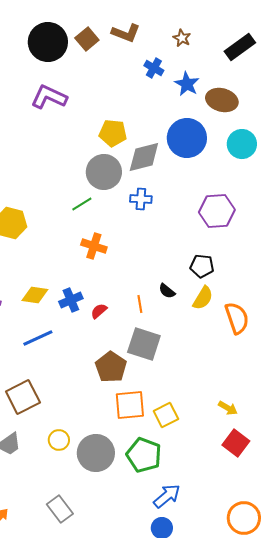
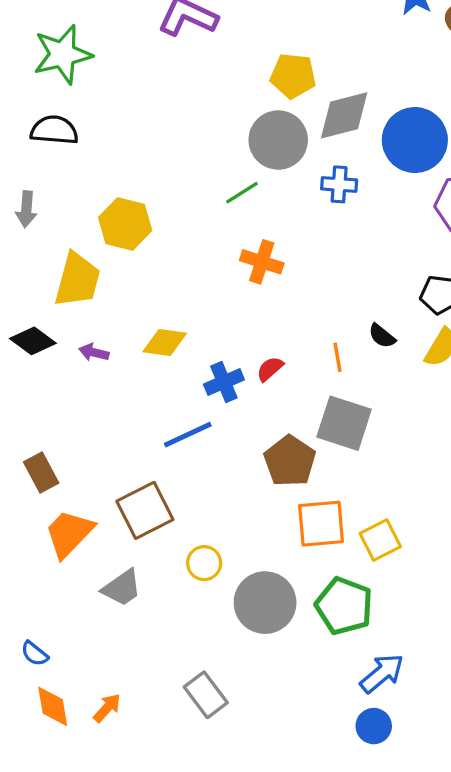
blue circle: (187, 138) -> (415, 140), moved
blue cross: (71, 300) -> (224, 382), moved
blue line: (38, 338) -> (188, 435), moved
yellow circle: (59, 440) -> (204, 563), moved

